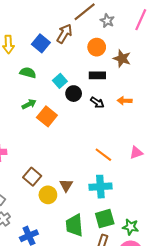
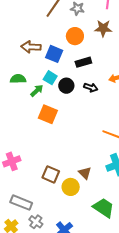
brown arrow: (64, 34) -> (31, 47), moved, turned -102
blue square: (41, 43) -> (54, 54), moved
brown star: (122, 58) -> (103, 28), moved
green arrow: (29, 104) -> (37, 91), moved
green trapezoid: (74, 225) -> (104, 208), turned 145

